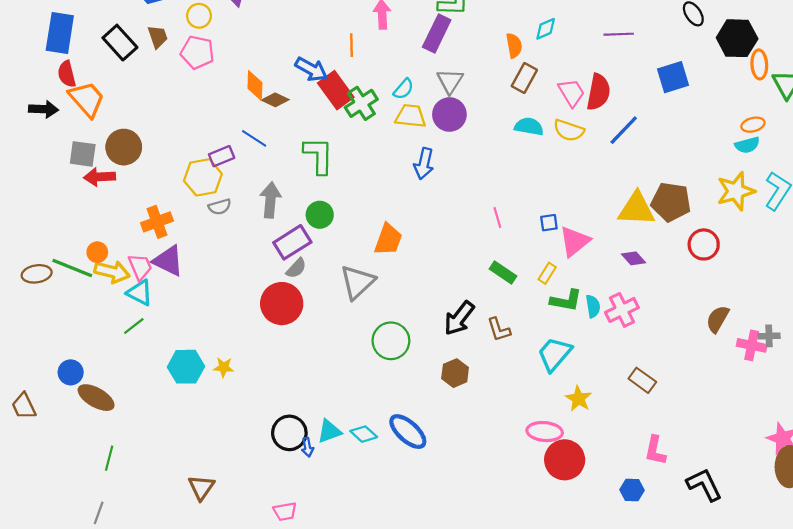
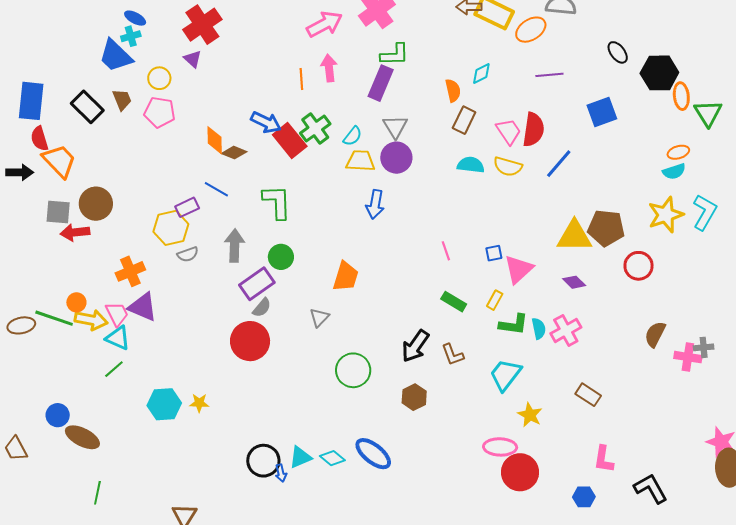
orange line: (351, 45) -> (301, 79), moved
green cross: (361, 103) -> (315, 129), moved
gray triangle: (357, 282) -> (319, 318), size x0.6

